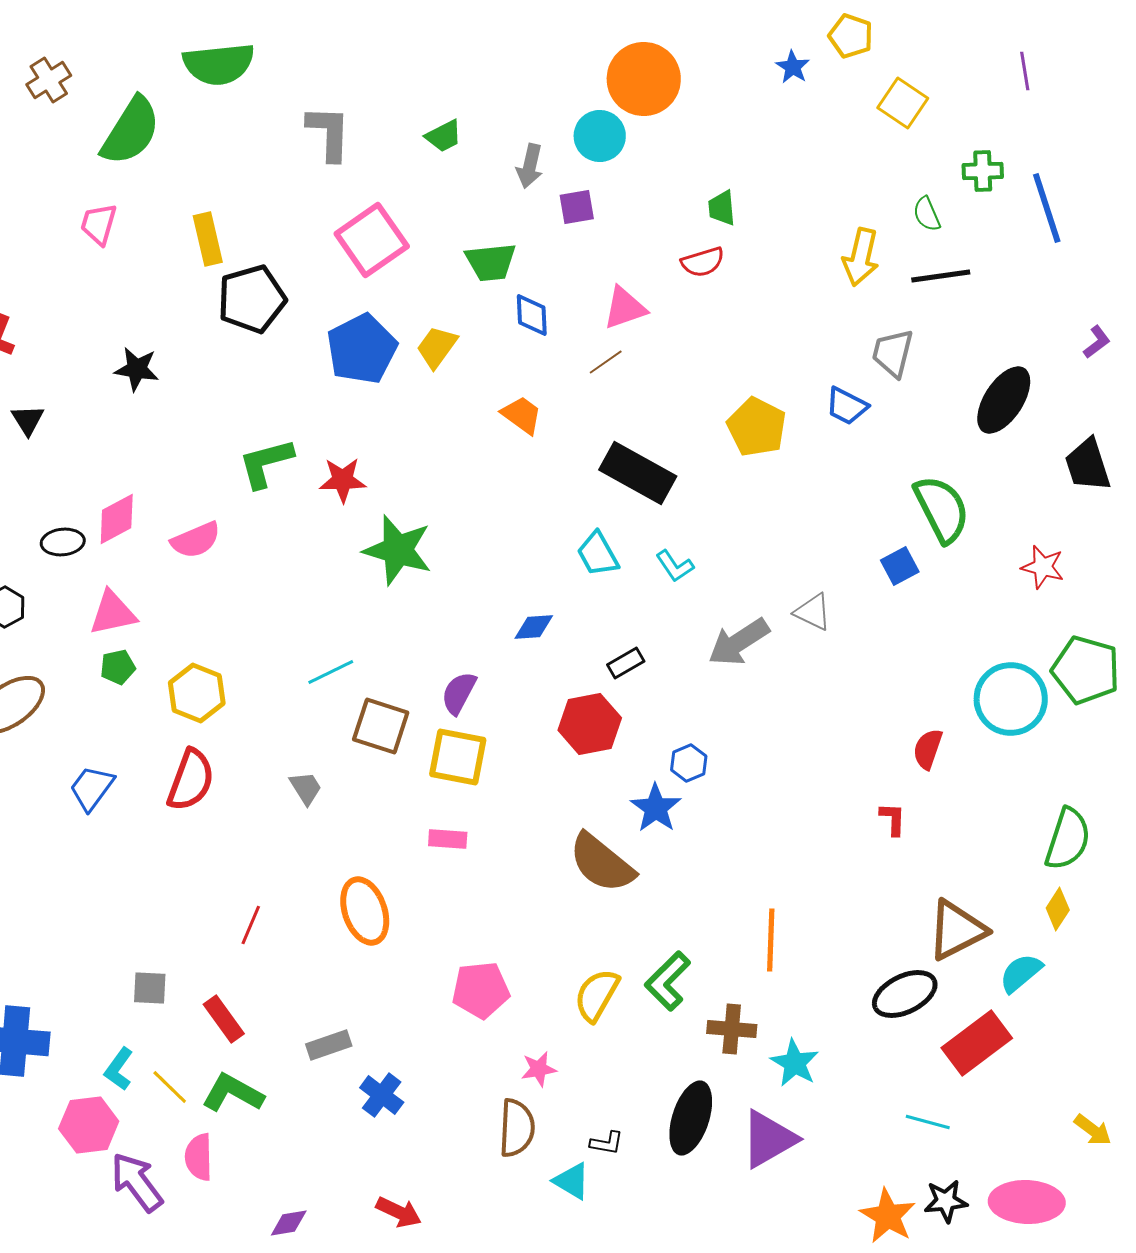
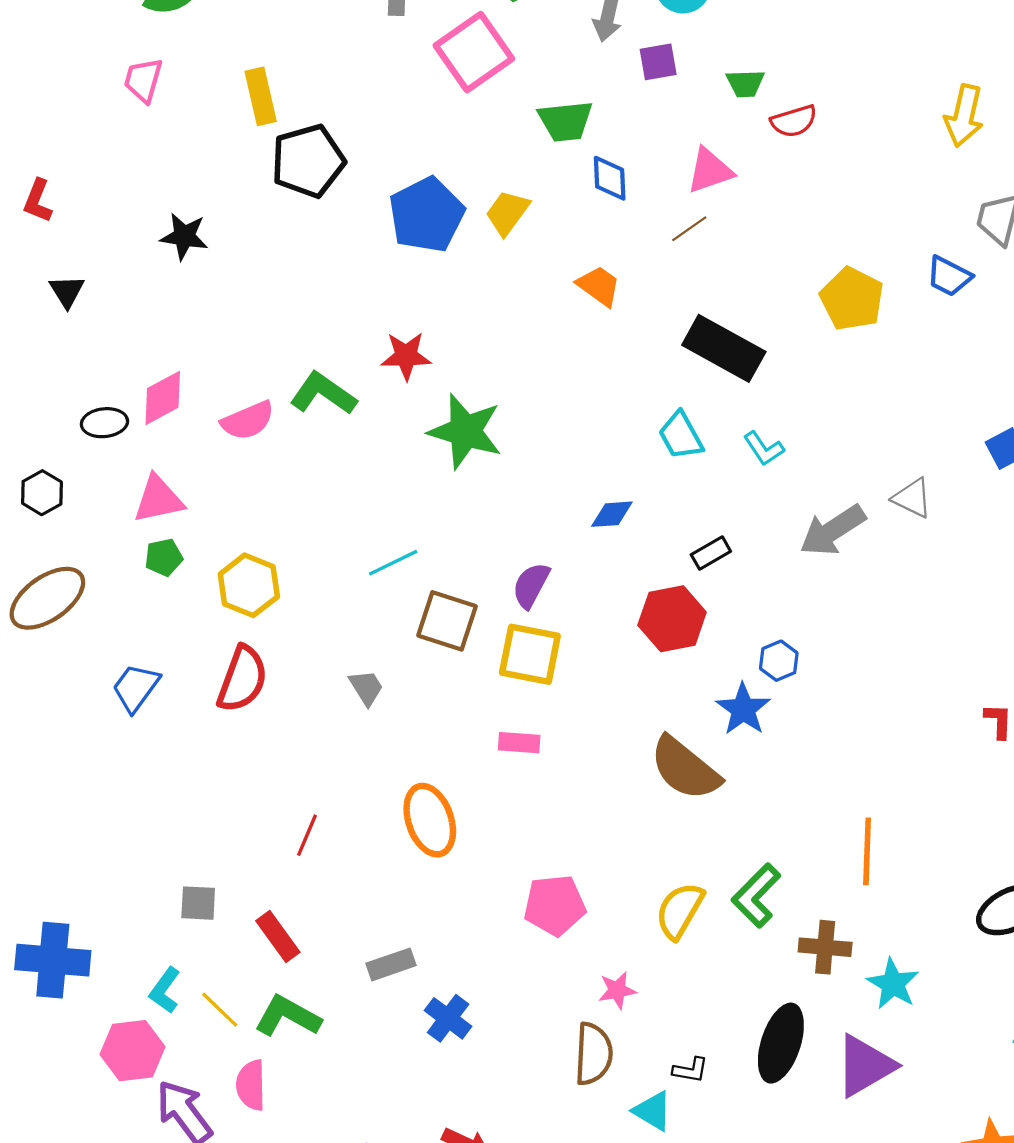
green trapezoid: (722, 208) -> (745, 83), moved, turned -87
pink square: (372, 240) -> (474, 52), moved
green L-shape: (266, 463) -> (323, 394), moved, turned 50

